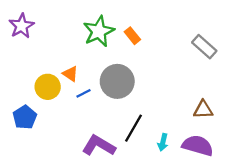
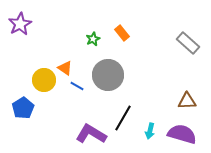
green star: (99, 31) -> (93, 39), moved, size x0.5
blue line: (84, 93) -> (77, 86), turned 56

